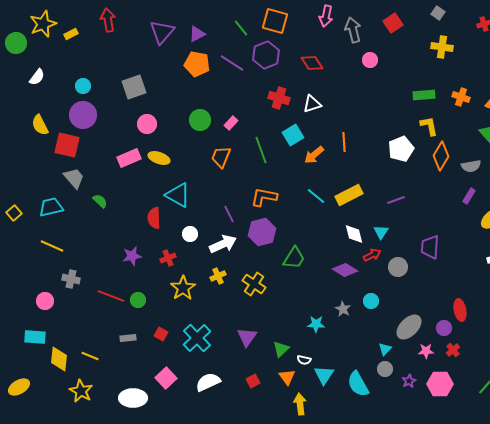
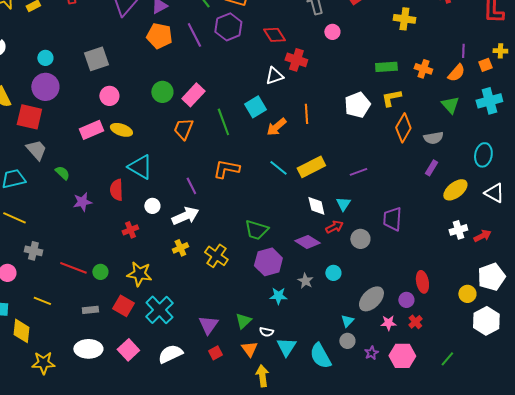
purple line: (232, 63) -> (194, 35), turned 30
red cross: (279, 98) -> (296, 60), moved
pink rectangle: (231, 123) -> (193, 95), size x1.6
yellow L-shape: (429, 126) -> (391, 98), turned -90
white pentagon: (401, 149) -> (357, 105), moved
purple hexagon: (262, 232) -> (268, 262), moved
purple star: (132, 256) -> (82, 202), moved
green trapezoid: (294, 258) -> (256, 230), turned 75
yellow star: (183, 288) -> (139, 274), moved, turned -30
red square: (161, 334) -> (123, 306), size x1.5
purple triangle: (247, 337) -> (208, 325), moved
yellow line: (90, 356) -> (42, 301), moved
yellow star: (81, 391) -> (43, 363), turned -30
white ellipse: (133, 398) -> (88, 349), moved

